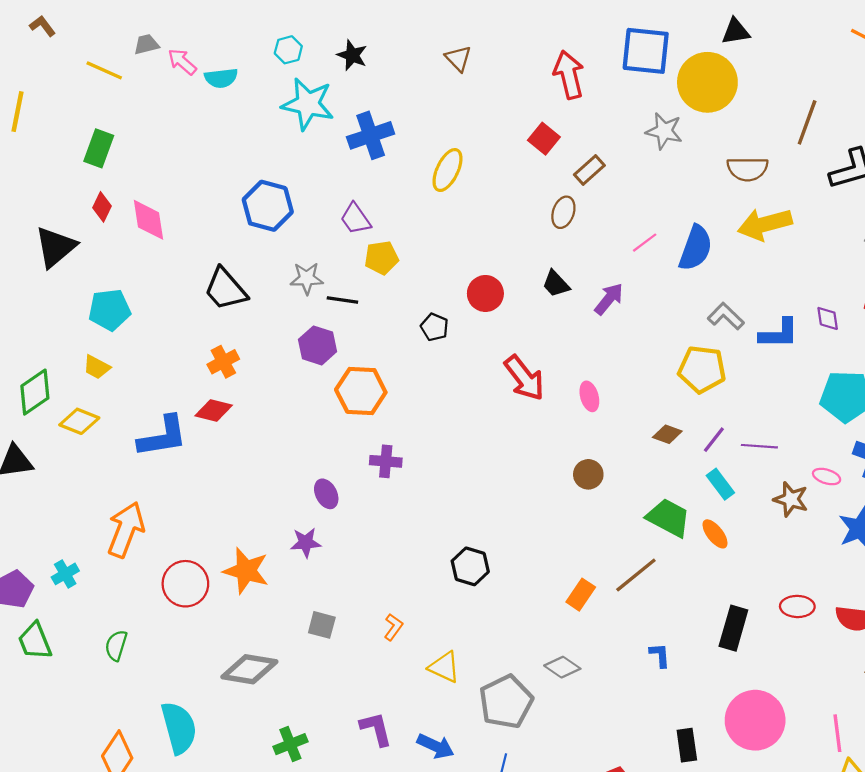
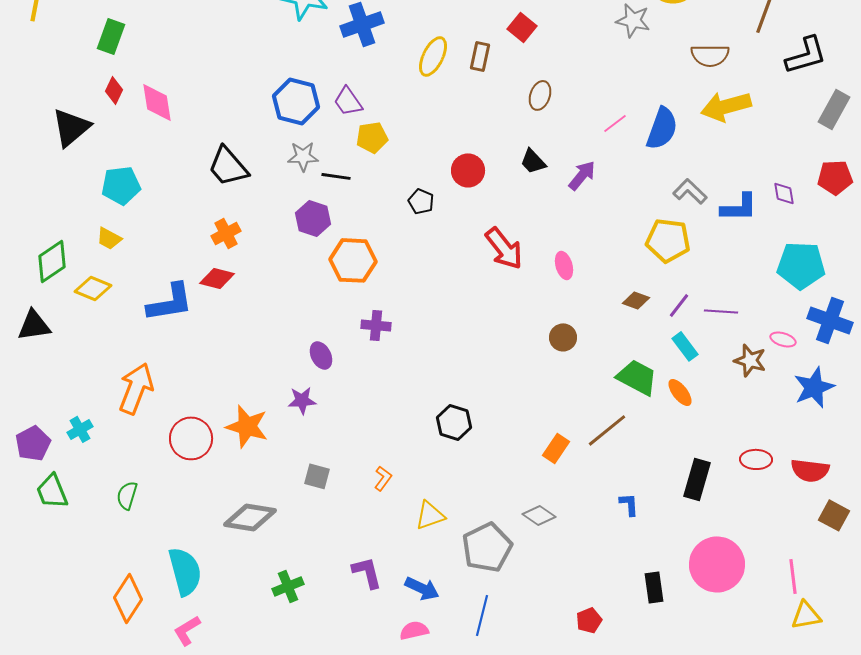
brown rectangle: (589, 170) -> (480, 56), moved, turned -36
blue hexagon: (268, 206) -> (296, 101), moved
yellow triangle: (444, 667) -> (430, 515), turned -44

